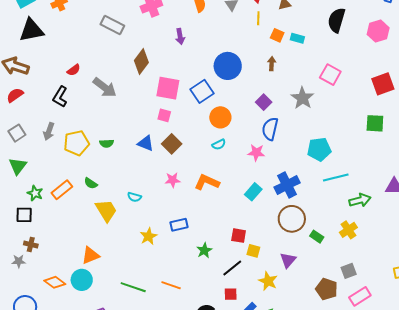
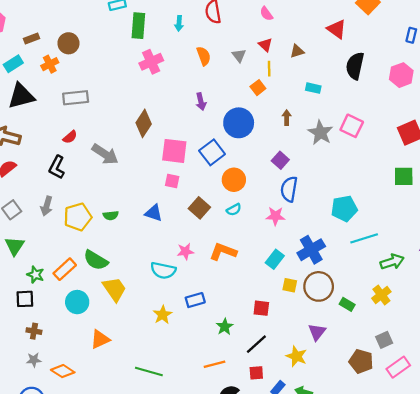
gray rectangle: (112, 25) -> (76, 98), moved, turned -30
orange square: (277, 35) -> (258, 88), moved, turned 32
purple arrow: (180, 36) -> (201, 102), moved
gray star: (302, 98) -> (320, 133), moved
brown square: (172, 144) -> (199, 208), moved
green semicircle: (91, 183) -> (96, 260), size x1.6
cyan semicircle: (134, 197) -> (163, 270), moved, size x1.6
yellow square: (253, 251) -> (290, 285), moved
gray star: (19, 261) -> (34, 360), moved
cyan circle: (82, 280) -> (77, 302), moved
orange line: (171, 285) -> (214, 364), moved, turned -30

